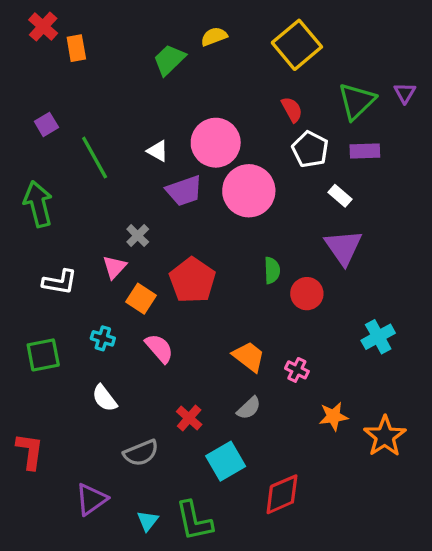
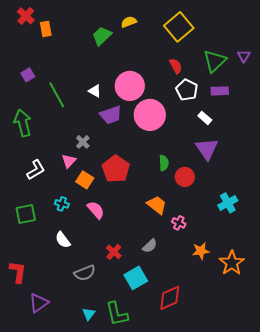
white L-shape: (60, 282) -> (36, 170), turned -40
orange trapezoid: (249, 357) -> (157, 205), moved
purple triangle: (91, 499) -> (39, 303), moved

